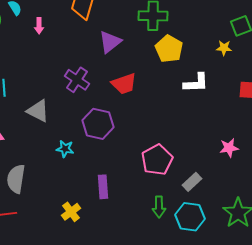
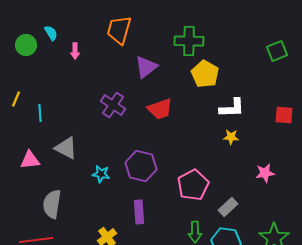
yellow star: (224, 48) -> (231, 137), moved
gray triangle: (38, 111) -> (66, 148), moved
purple hexagon: (98, 124) -> (141, 166), moved

